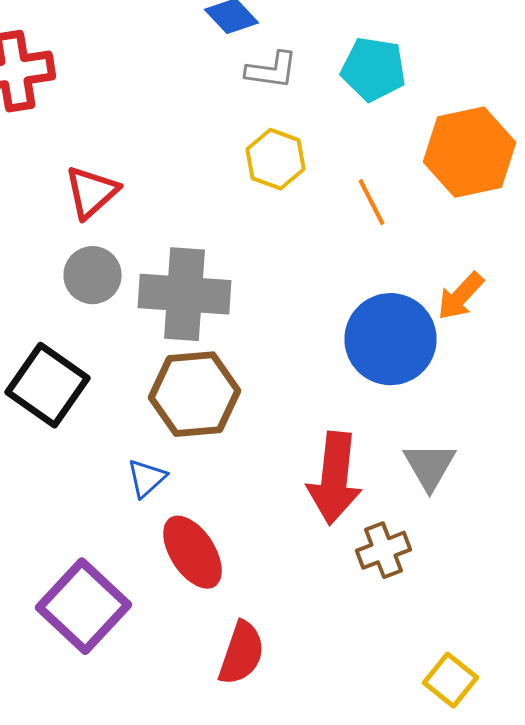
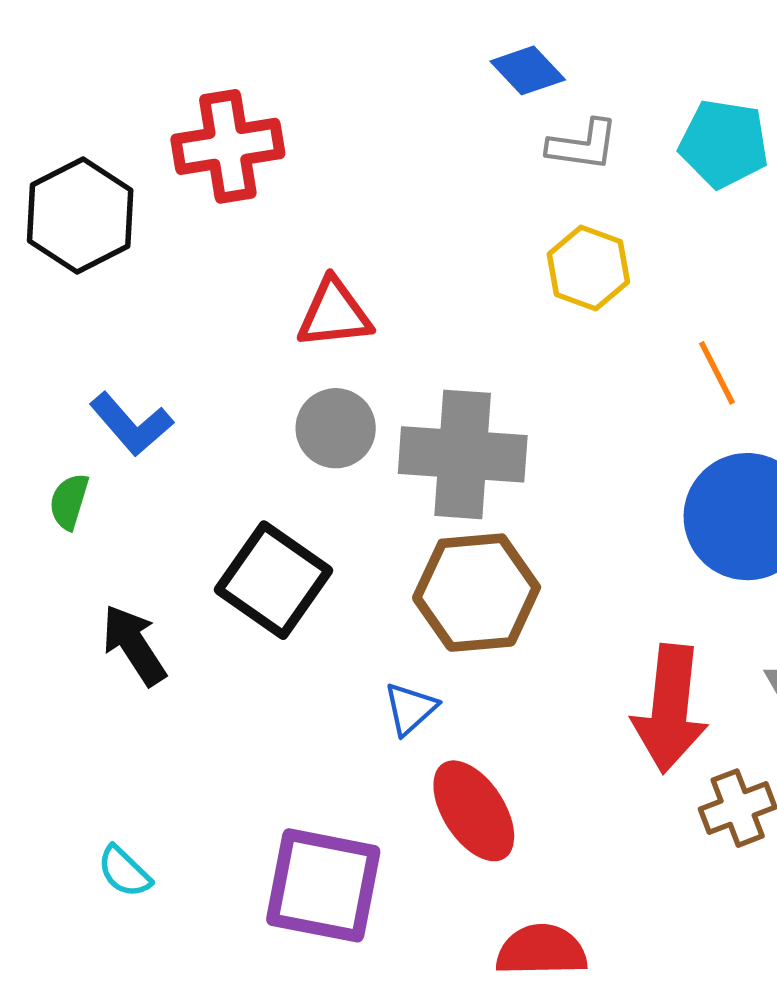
red triangle: (92, 192) -> (334, 314), turned 36
orange line: (372, 202) -> (717, 373), moved
purple square: (84, 606) -> (323, 885), turned -32
red semicircle: (242, 653) -> (541, 950), turned -110

